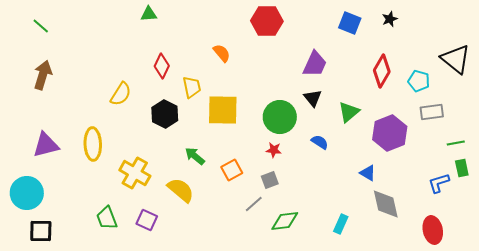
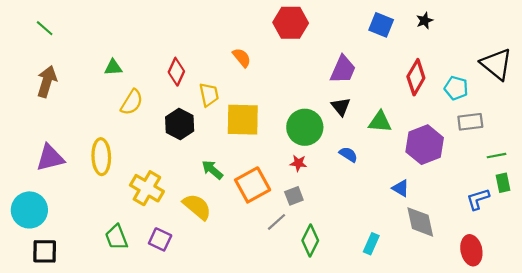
green triangle: (149, 14) -> (113, 67), moved
green triangle: (349, 112) -> (380, 122), turned 45
orange square: (232, 170) -> (253, 185), size x1.5
green diamond: (285, 221) -> (310, 240), turned -56

